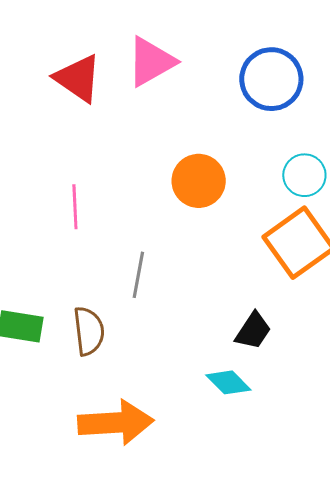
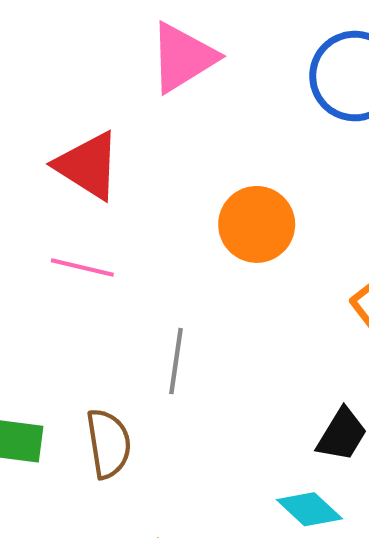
red triangle: (78, 78) -> (88, 166), moved
pink line: (75, 207) -> (82, 268), turned -72

